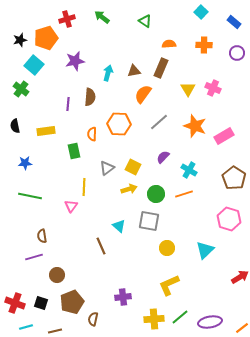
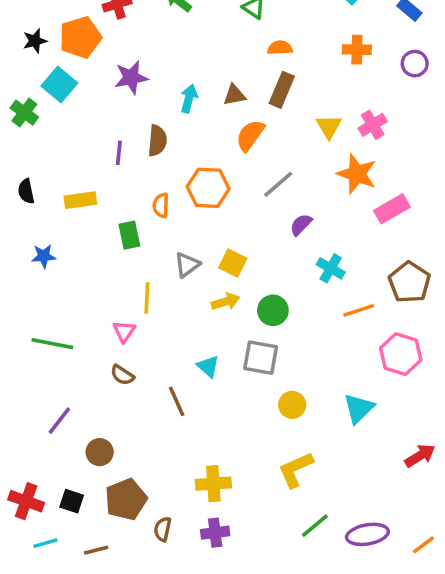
orange semicircle: (169, 44) -> (280, 48), moved
pink cross: (213, 88) -> (373, 125), turned 35
green cross: (21, 89) -> (24, 113), moved
orange star: (195, 126) -> (357, 174), moved
purple semicircle: (163, 157) -> (301, 225), moved
orange line: (184, 194) -> (359, 310), moved
green line: (30, 196) -> (52, 344), moved
brown semicircle: (42, 236) -> (122, 375), moved, turned -48
purple line: (34, 257) -> (59, 421), turned -36
purple cross: (123, 297) -> (215, 533), moved
yellow cross: (154, 319) -> (213, 484), moved

